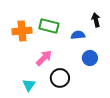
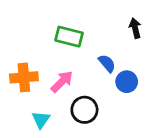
orange cross: (22, 31) -> (24, 77), moved
blue semicircle: (78, 35) -> (107, 63), moved, turned 56

